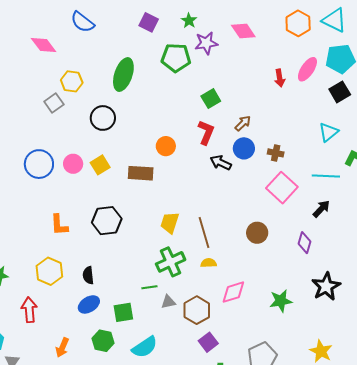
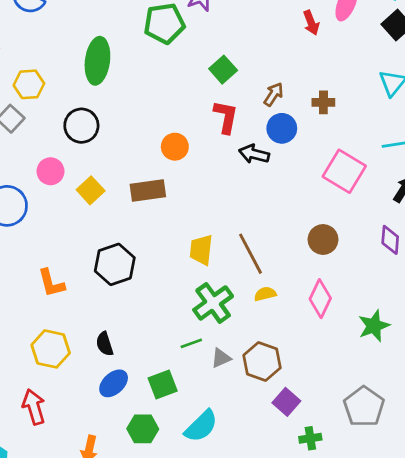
brown cross: (276, 153) -> (323, 102), moved
pink circle: (73, 164) -> (50, 171), moved
pink diamond: (233, 292) -> (320, 299), moved, turned -36

